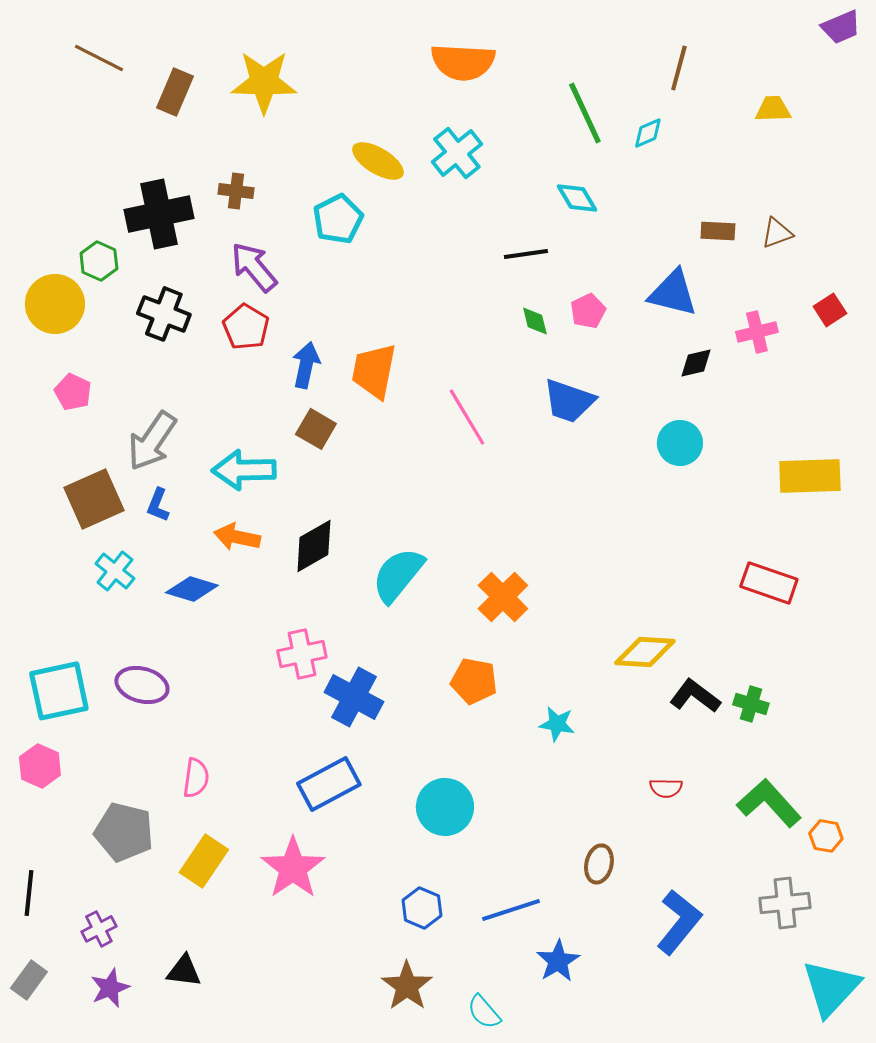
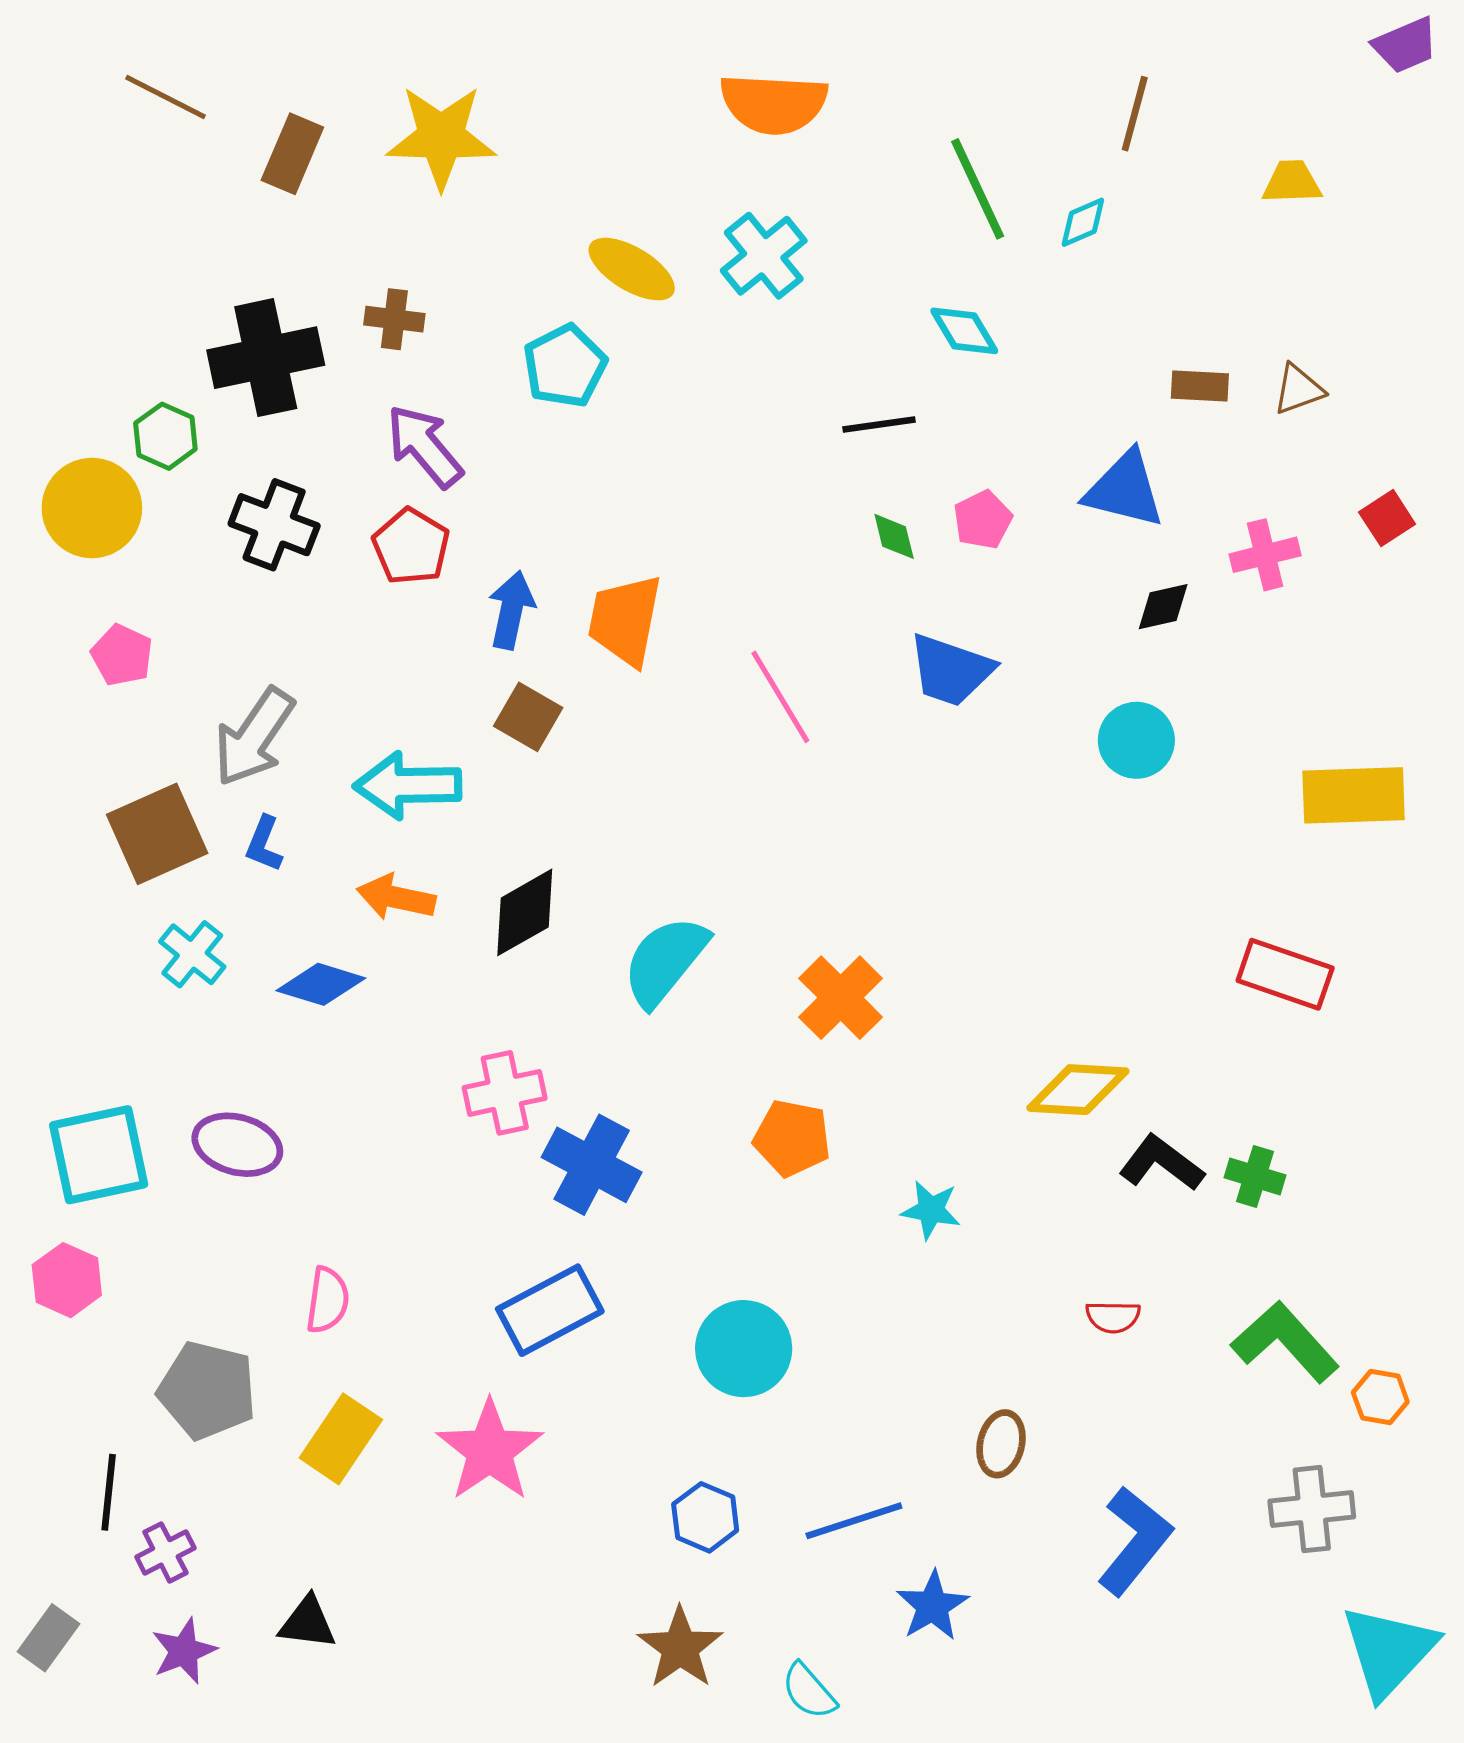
black line: (29, 893) -> (109, 1492), moved

